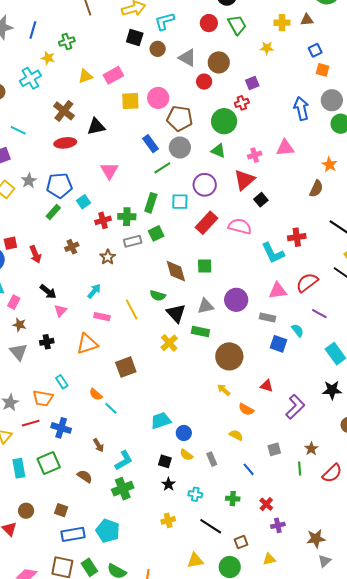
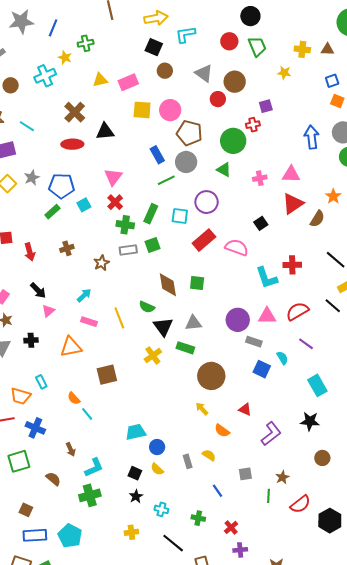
brown circle: (158, 49) -> (165, 71), moved
red triangle: (244, 180) -> (293, 204), moved
red cross: (103, 220) -> (115, 202), moved, turned -35
purple circle: (236, 300) -> (238, 320), moved
gray rectangle: (212, 459) -> (188, 461), moved

